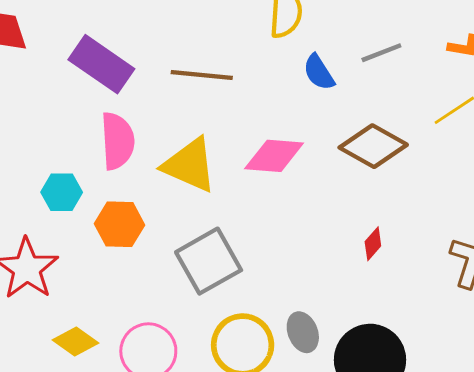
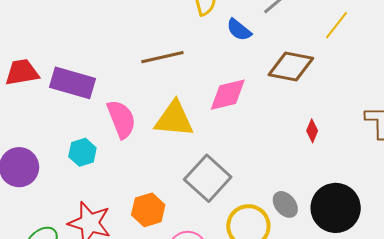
purple rectangle: (101, 64) -> (72, 83), moved
cyan hexagon: (62, 192) -> (82, 152), moved
orange hexagon: (119, 224) -> (148, 210), moved

